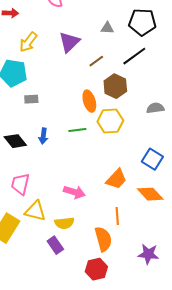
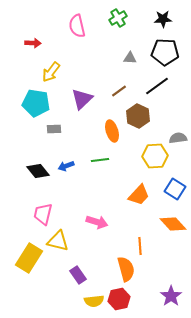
purple triangle: (69, 42) -> (82, 99), moved
yellow hexagon: (110, 121) -> (155, 156), moved
blue arrow: (43, 136) -> (66, 166), turned 63
orange trapezoid: (116, 179) -> (139, 195), moved
yellow semicircle: (64, 223) -> (94, 301), moved
purple star: (148, 254) -> (171, 296), moved, turned 30

